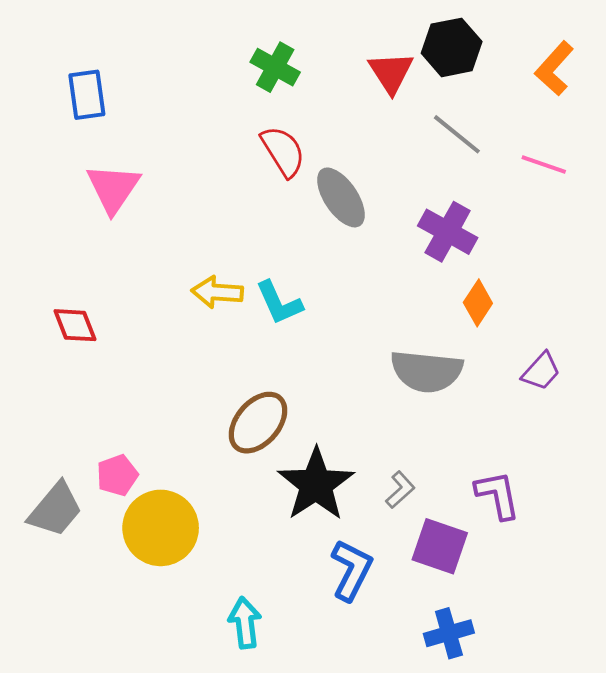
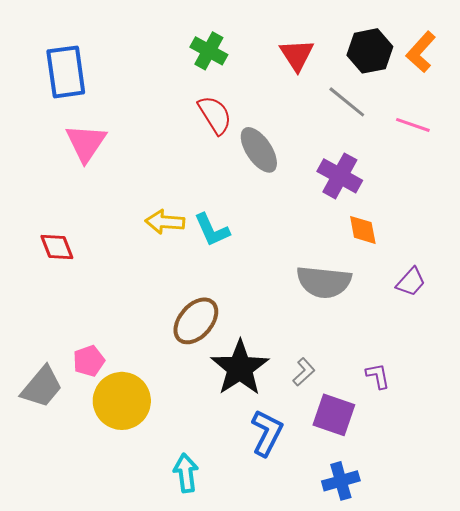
black hexagon: (452, 47) -> (370, 51), moved
blue rectangle: (87, 95) -> (66, 72), size x1.4
orange diamond: (478, 303) -> (363, 230), turned -44
purple L-shape: (498, 495) -> (378, 376), size x0.7

